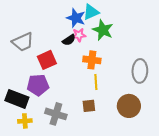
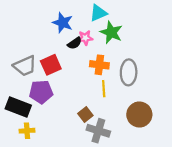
blue star: (76, 18) -> (63, 23), moved
gray trapezoid: (23, 42) -> (25, 66), moved
gray ellipse: (140, 71) -> (129, 72), moved
brown square: (89, 106) -> (85, 115), moved, turned -32
gray cross: (56, 114) -> (98, 131), moved

